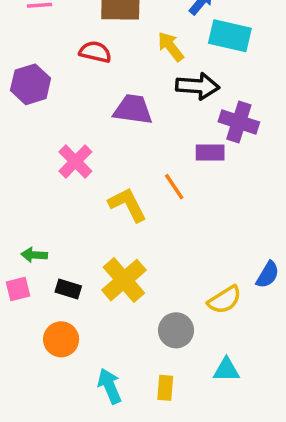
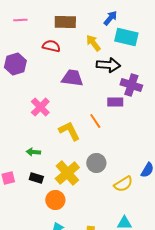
green arrow: (34, 255) -> (33, 152), moved
gray circle: (176, 330) -> (96, 163), moved
orange circle: (61, 339) -> (55, 200), moved

